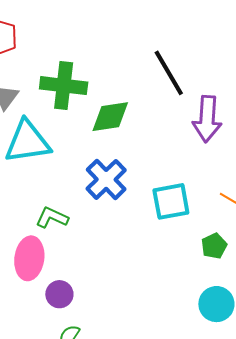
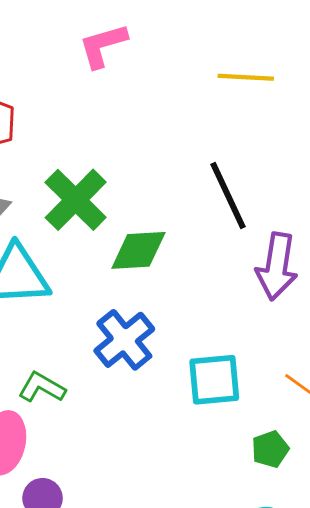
green cross: (64, 86) -> (76, 200), turned 33

